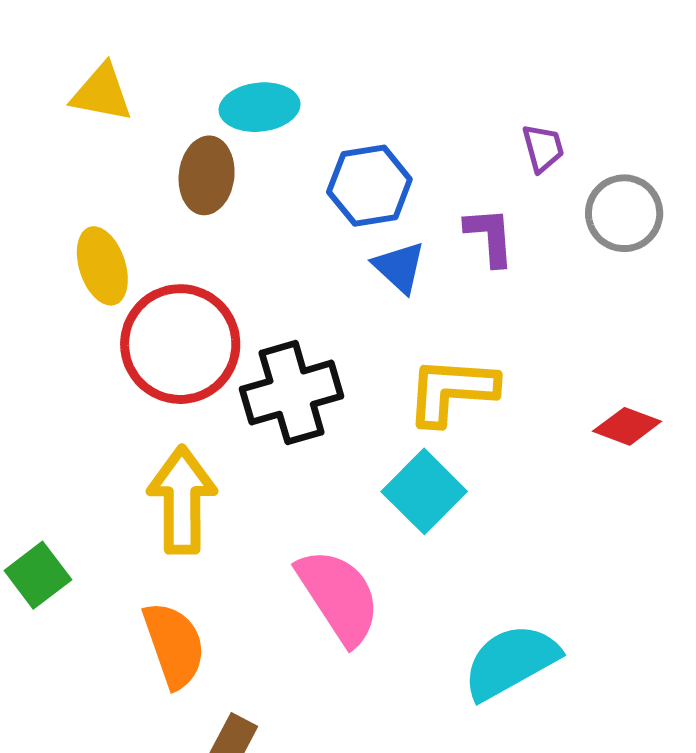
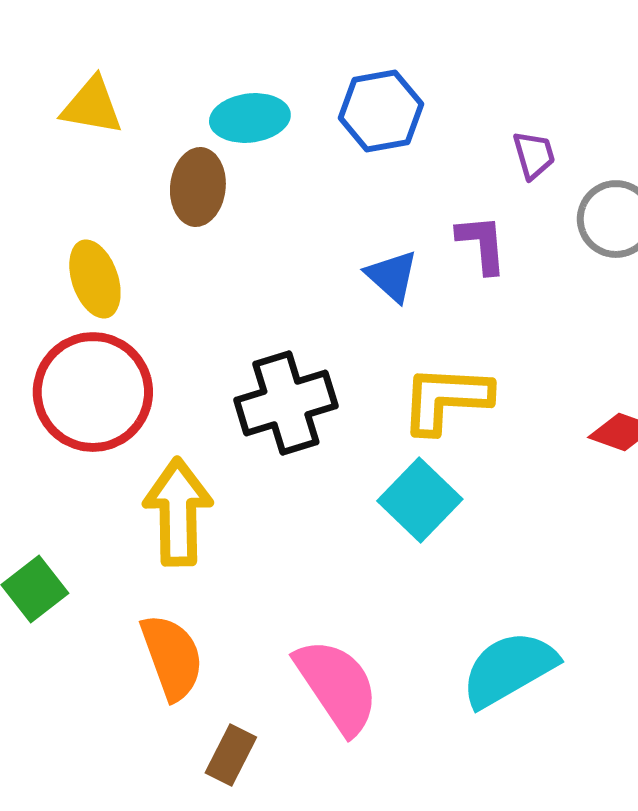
blue hexagon: (369, 186) -> (381, 111), moved
red circle: (180, 344) -> (93, 392), moved
pink semicircle: (339, 596) -> (337, 686), moved

